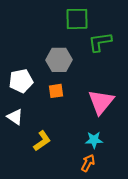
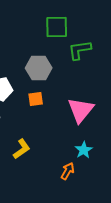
cyan star: (94, 140) -> (84, 150), moved, turned -30

